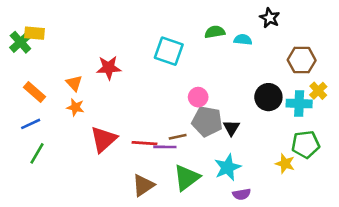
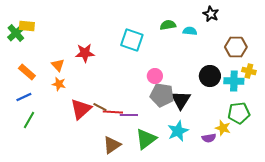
yellow cross: (318, 91) -> (249, 71), turned -32
black triangle: (231, 128) -> (181, 100), size x1.5
brown line: (178, 137) -> (100, 107), moved, turned 40
purple semicircle: (242, 194) -> (209, 138), moved

